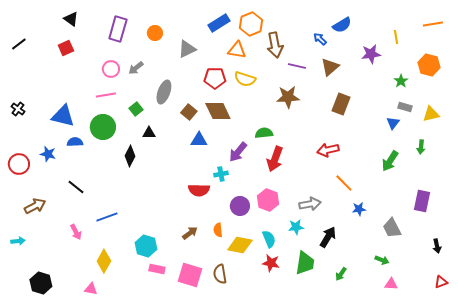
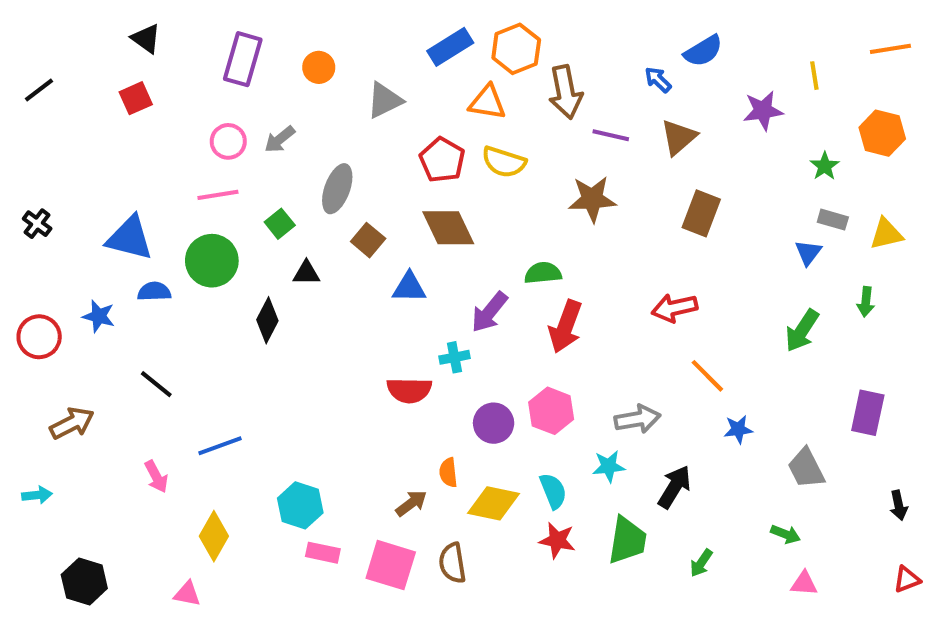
red pentagon: (215, 78) -> (442, 160), turned 30
brown square: (189, 112) -> (368, 240), moved
brown arrow: (190, 233) -> (411, 503), moved

